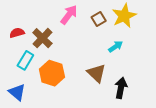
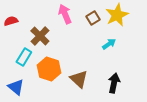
pink arrow: (69, 15) -> (65, 14), turned -60
red semicircle: (17, 33) -> (11, 21), moved
brown triangle: (97, 73) -> (79, 79), moved

